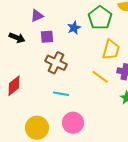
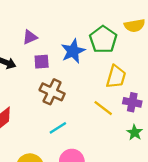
blue star: (74, 28) -> (73, 51), size x1.5
cyan line: (61, 94) -> (58, 128), turned -42

